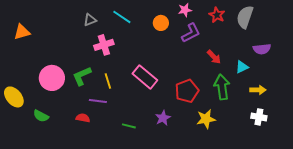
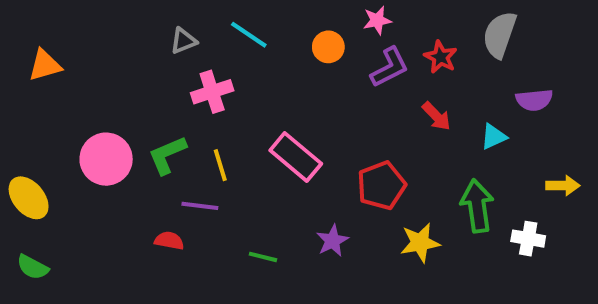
red star: (217, 15) -> (440, 57), moved
green arrow: (222, 87) -> (477, 206), moved
yellow arrow: (258, 90) -> (563, 186), moved
green semicircle: (41, 116) -> (33, 267), moved

